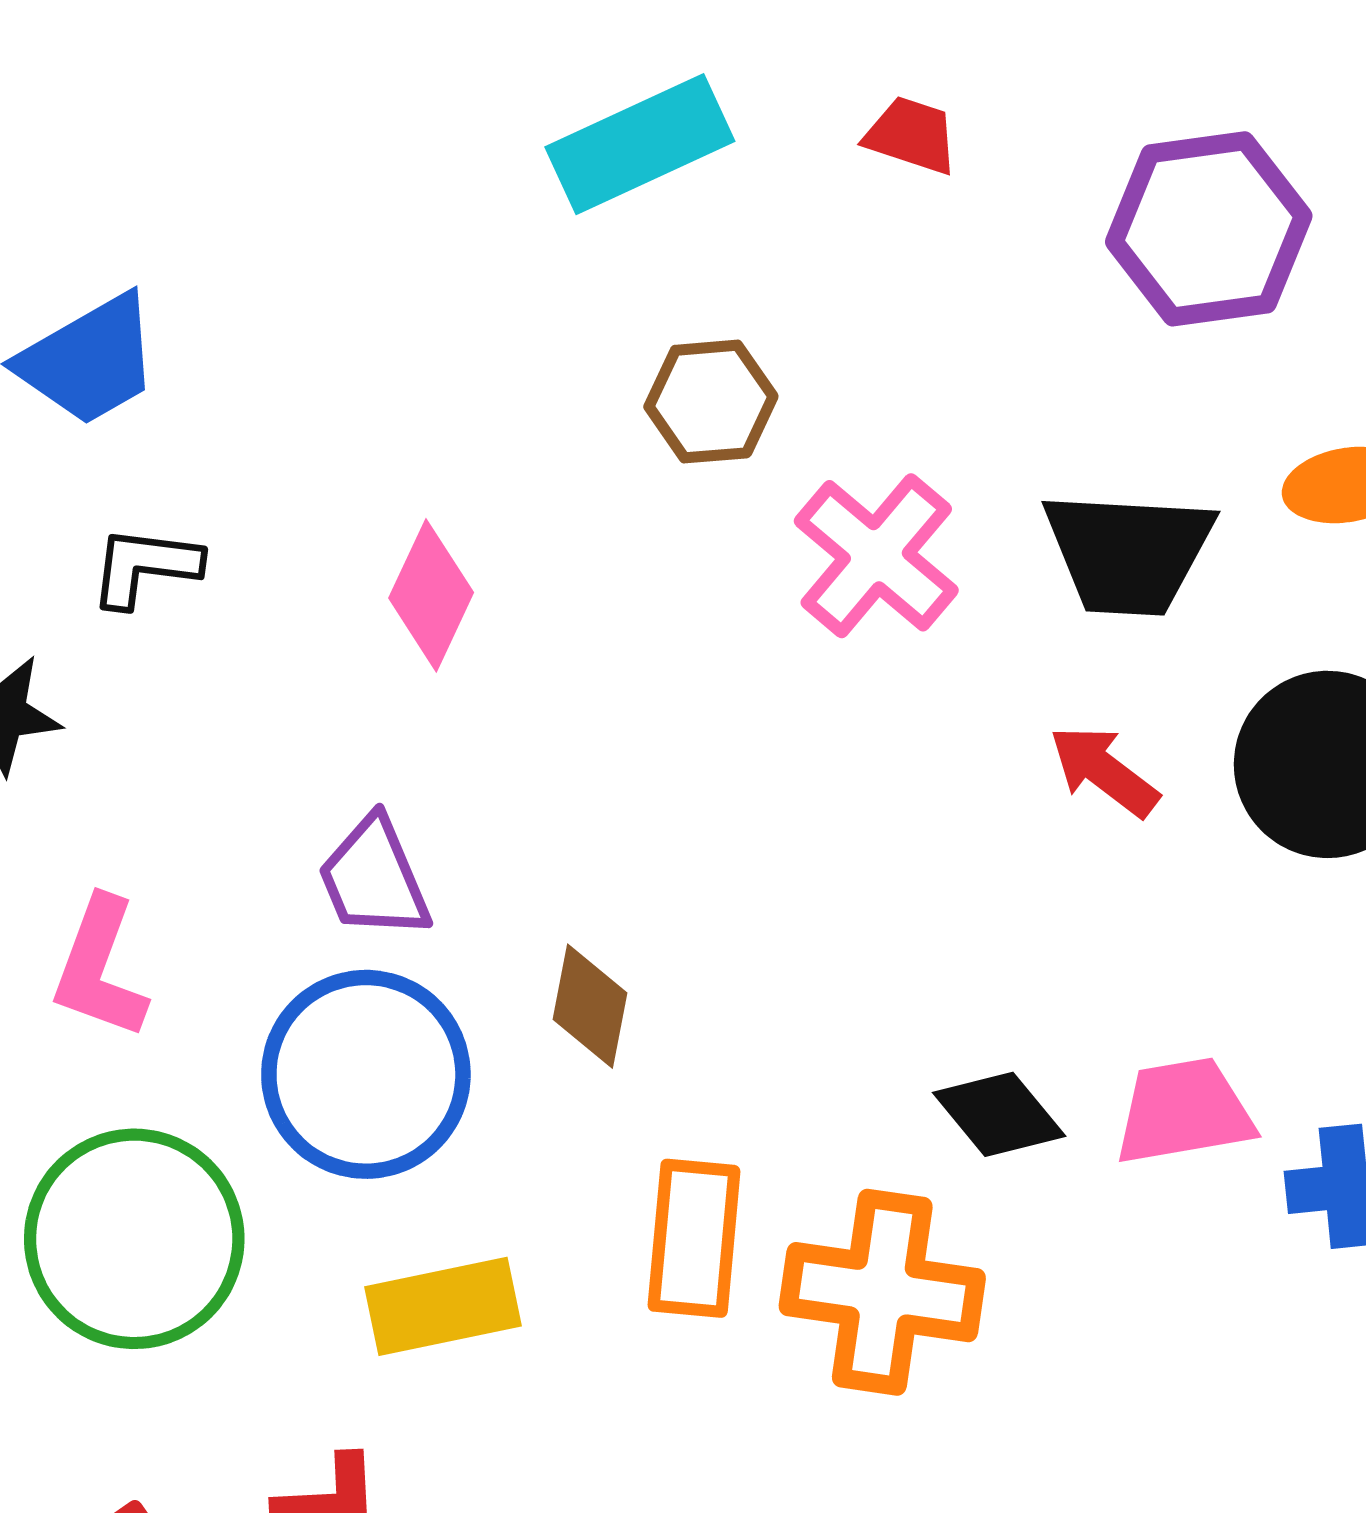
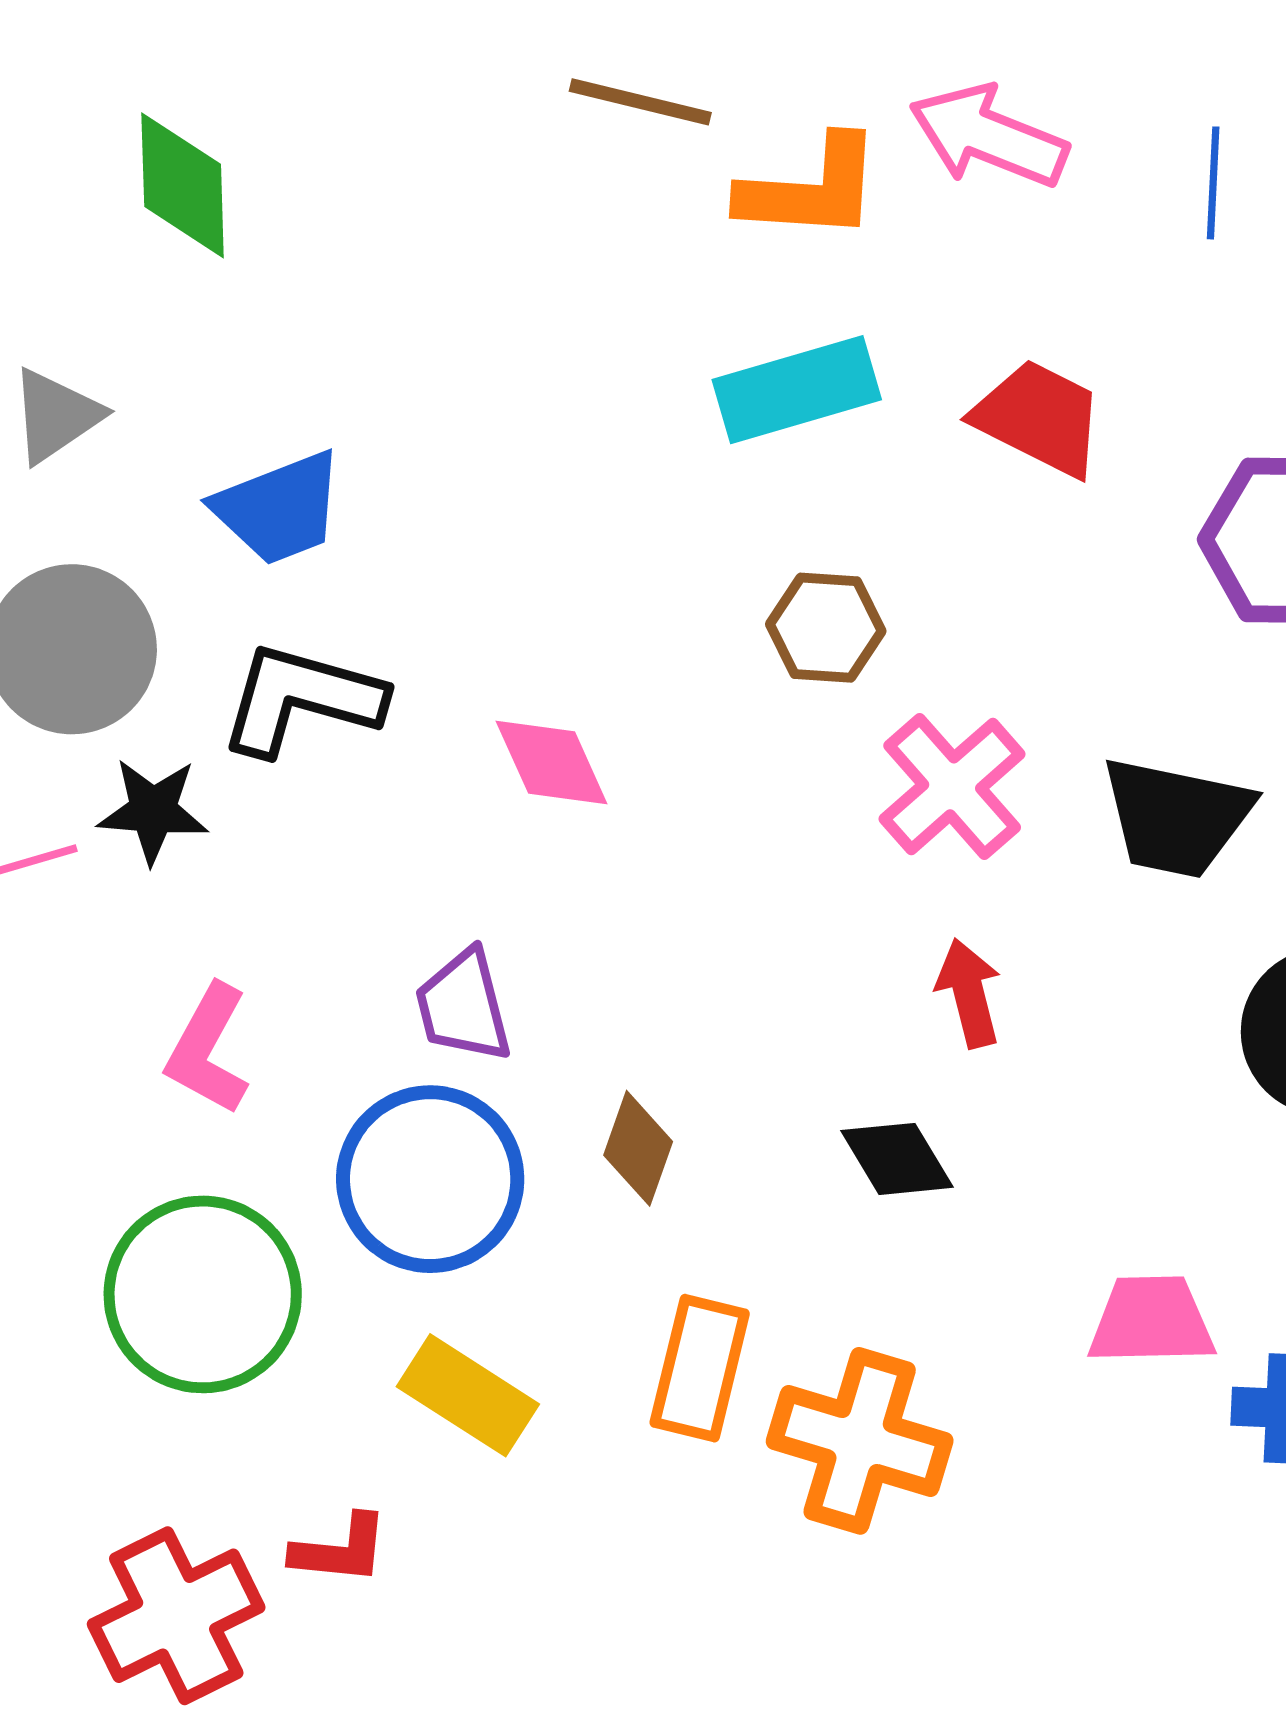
red trapezoid: (911, 135) -> (1039, 418), size x1.6
black L-shape: (145, 567) -> (301, 699), size x1.6
pink diamond: (431, 595) -> (552, 763), turned -58
red arrow: (1104, 771) -> (969, 993), moved, turned 30
black diamond: (999, 1114) -> (897, 1159), moved
yellow rectangle: (443, 1306) -> (468, 1395), turned 36

